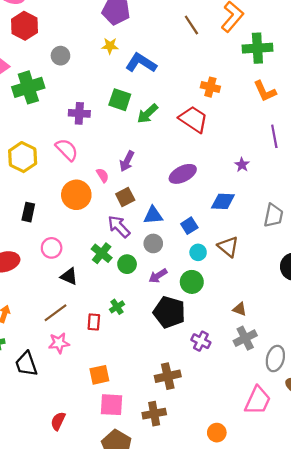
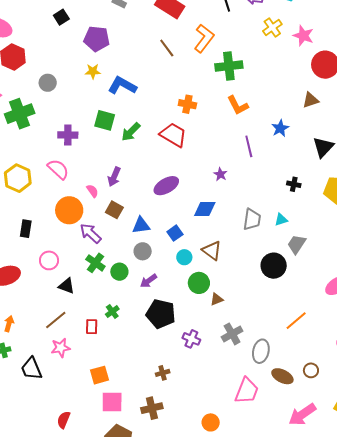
brown square: (125, 197) -> (114, 210), turned -30
purple arrow: (119, 227) -> (91, 233), moved
green circle: (192, 282) -> (199, 283), moved
brown triangle: (240, 309) -> (217, 299), moved, turned -40
brown cross: (168, 376) -> (163, 373), size x0.6

